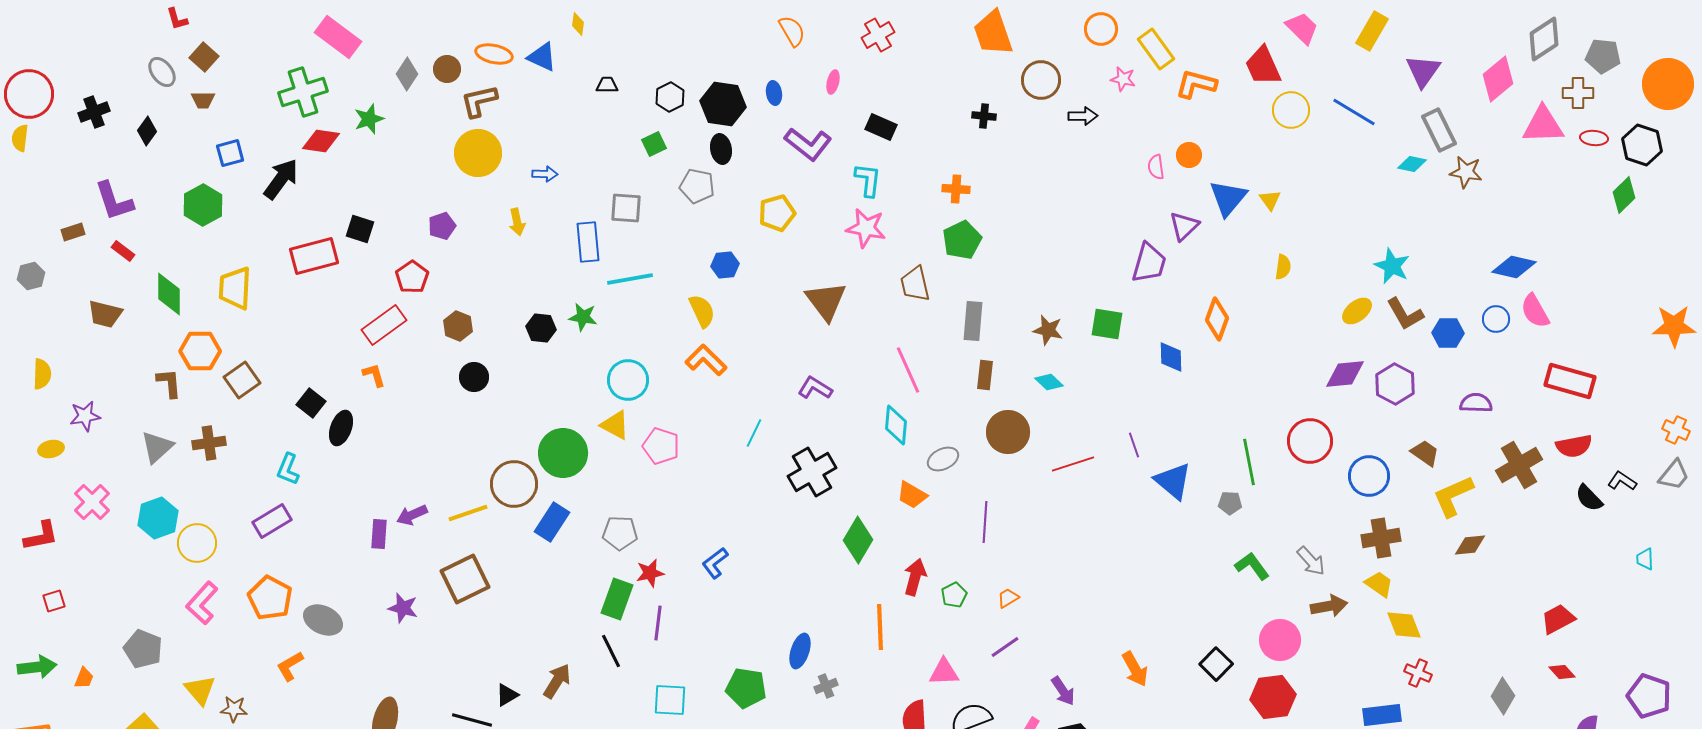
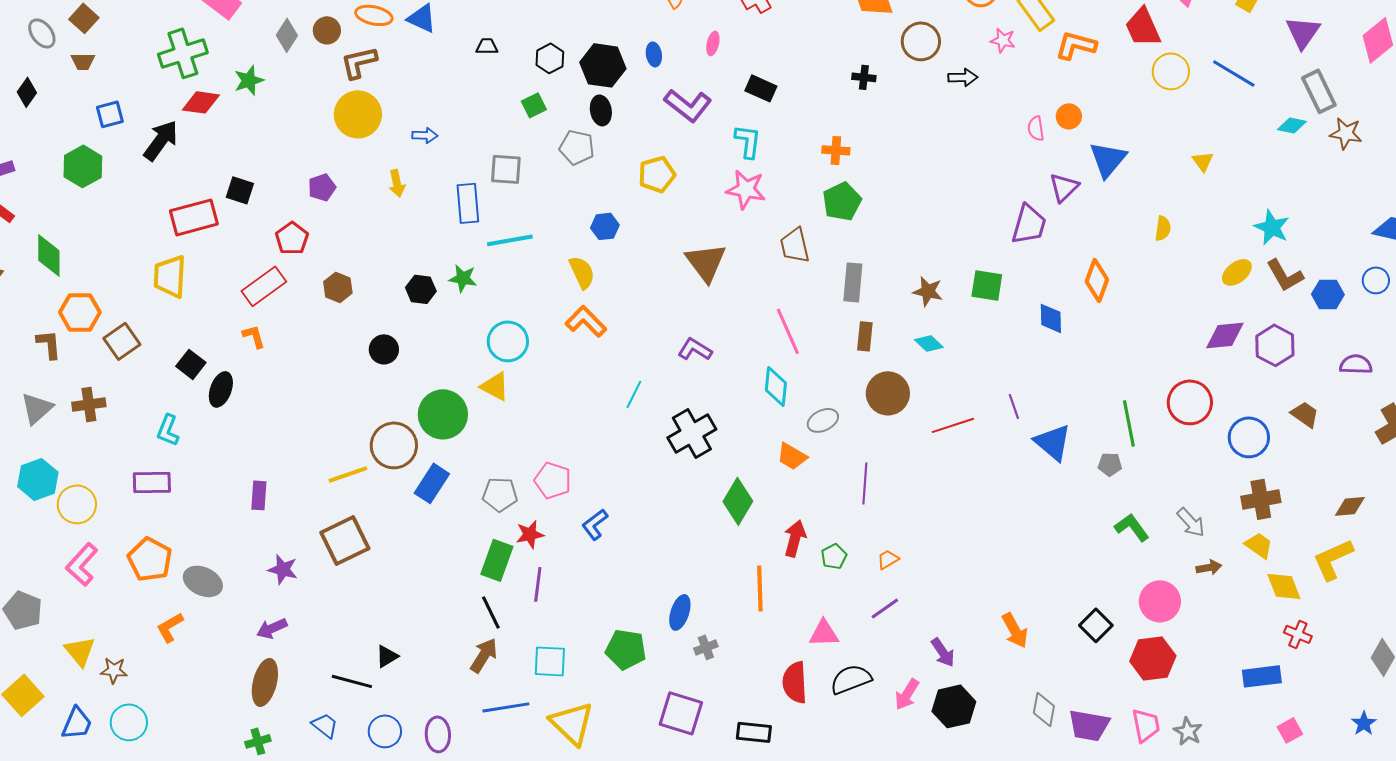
yellow triangle: (1270, 200) -> (1203, 161), moved
yellow trapezoid: (235, 288) -> (170, 276), moved
black circle: (474, 377) -> (384, 349), moved
pink pentagon: (661, 446) -> (553, 480), moved
yellow L-shape: (1453, 496) -> (1333, 559), moved
purple arrow: (412, 515) -> (272, 628), moved
purple rectangle: (272, 521) -> (152, 482), turned 30
brown arrow: (1329, 606) -> (1209, 567), size x0.7
brown arrow: (557, 681) -> (484, 655), moved

